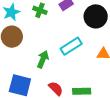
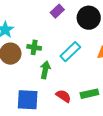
green cross: (40, 10) -> (34, 47), moved

